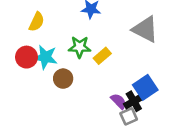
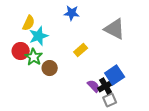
green star: (80, 47) -> (34, 57), moved, turned 30
cyan star: (45, 57) -> (39, 36), moved, turned -30
gray square: (129, 116) -> (110, 100), moved

